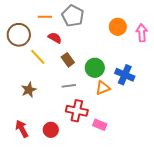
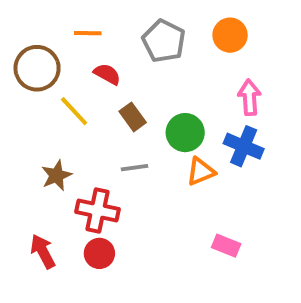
gray pentagon: (73, 16) -> (164, 41), moved
orange circle: (118, 27) -> (230, 35), moved
pink arrow: (142, 33) -> (250, 97), moved
red cross: (77, 111) -> (97, 211), moved
pink rectangle: (100, 125) -> (226, 246), moved

